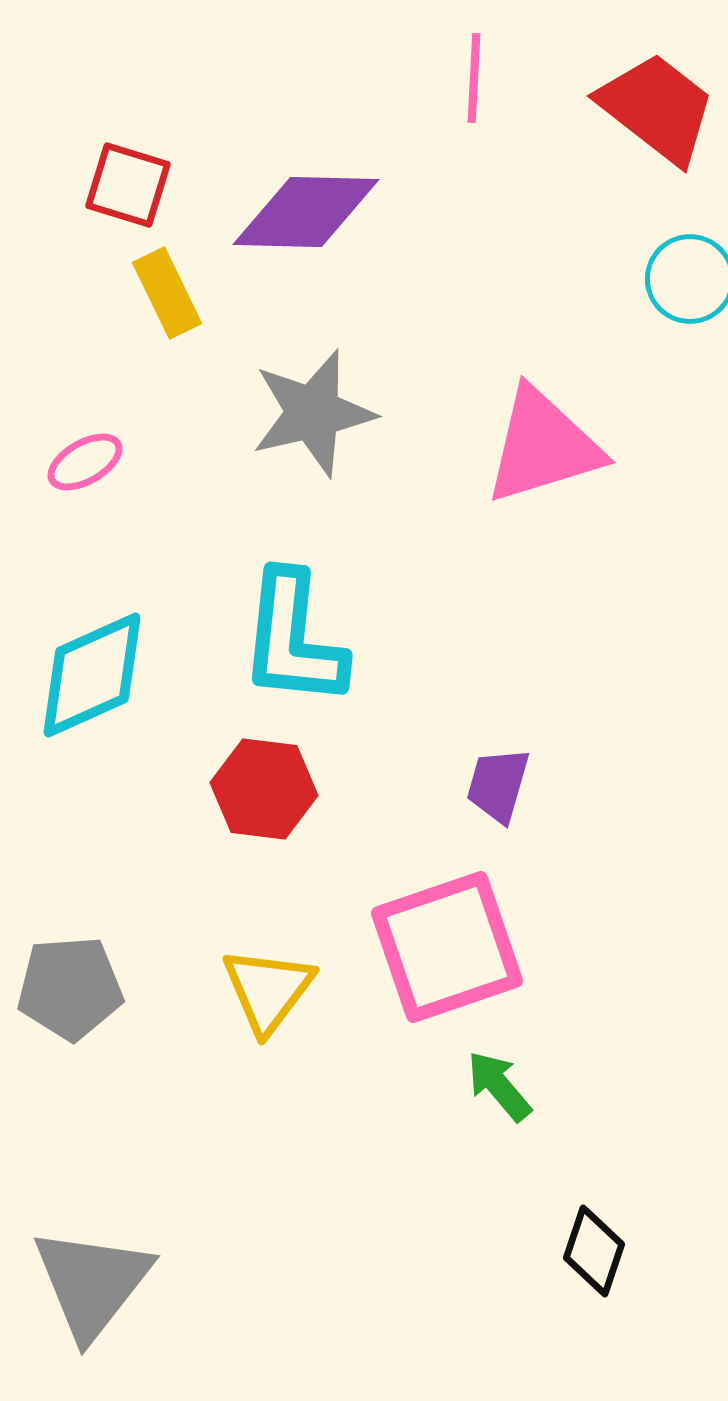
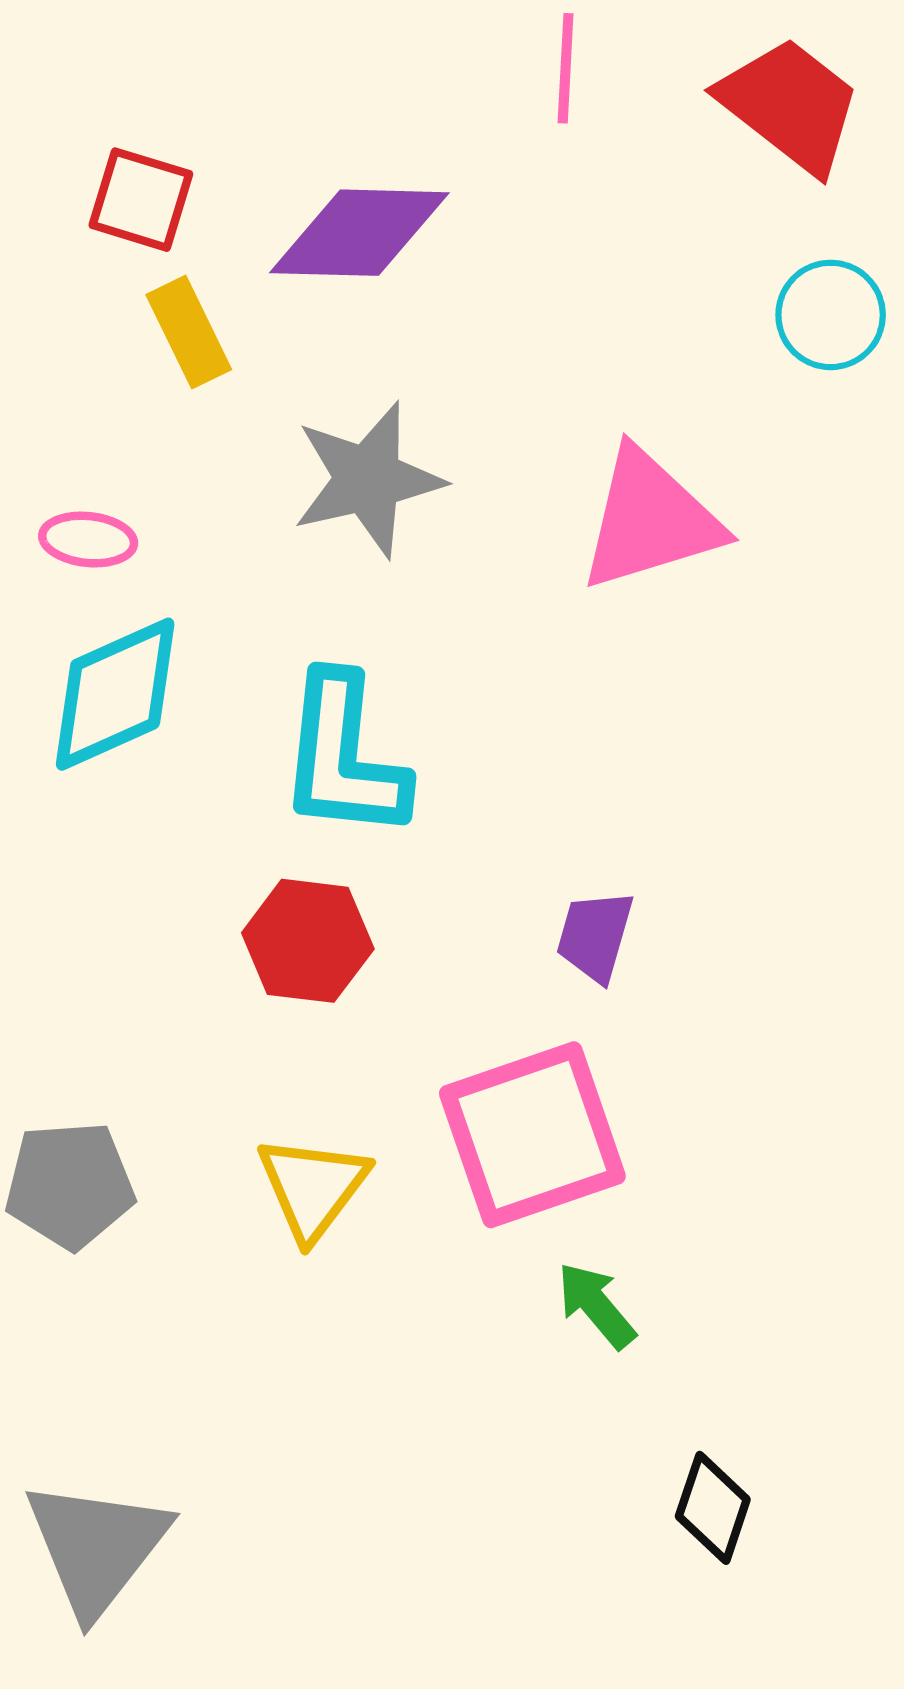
pink ellipse: (85, 462) -> (88, 540), turned 36
cyan diamond: (92, 675) -> (115, 694), moved

